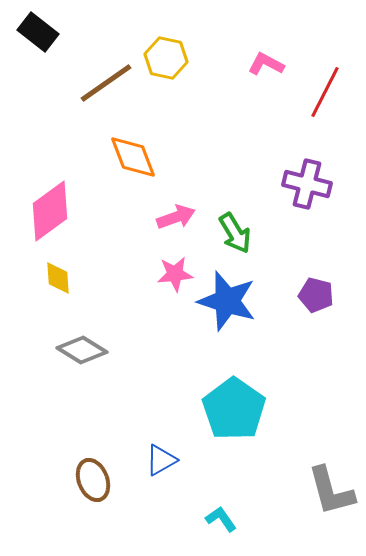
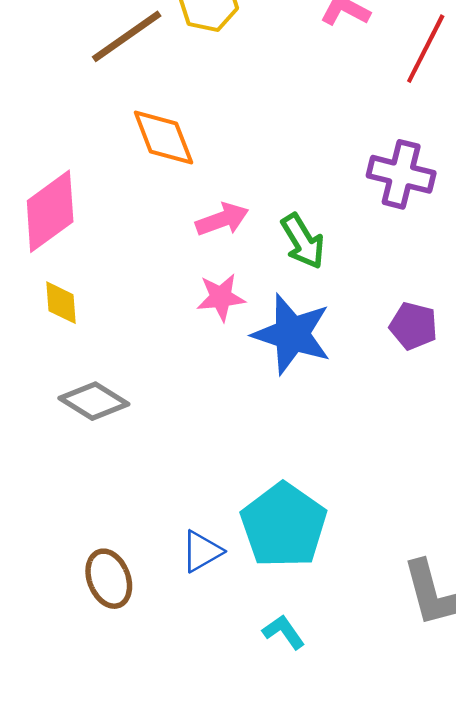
cyan pentagon: (234, 409) -> (284, 525), moved

